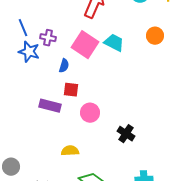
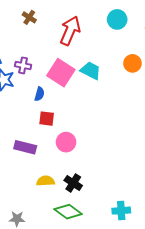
purple rectangle: (50, 106) -> (25, 147), moved
black cross: (126, 134) -> (73, 183), moved

